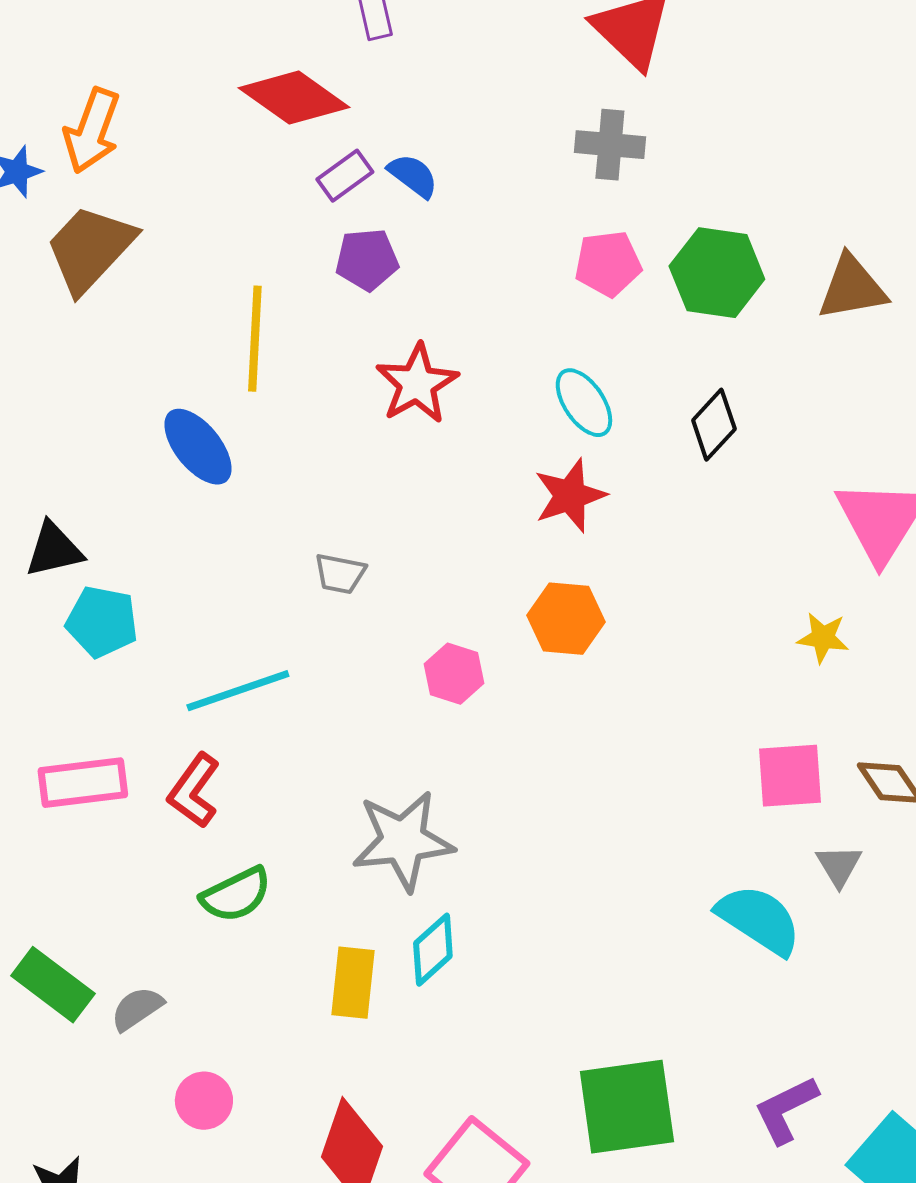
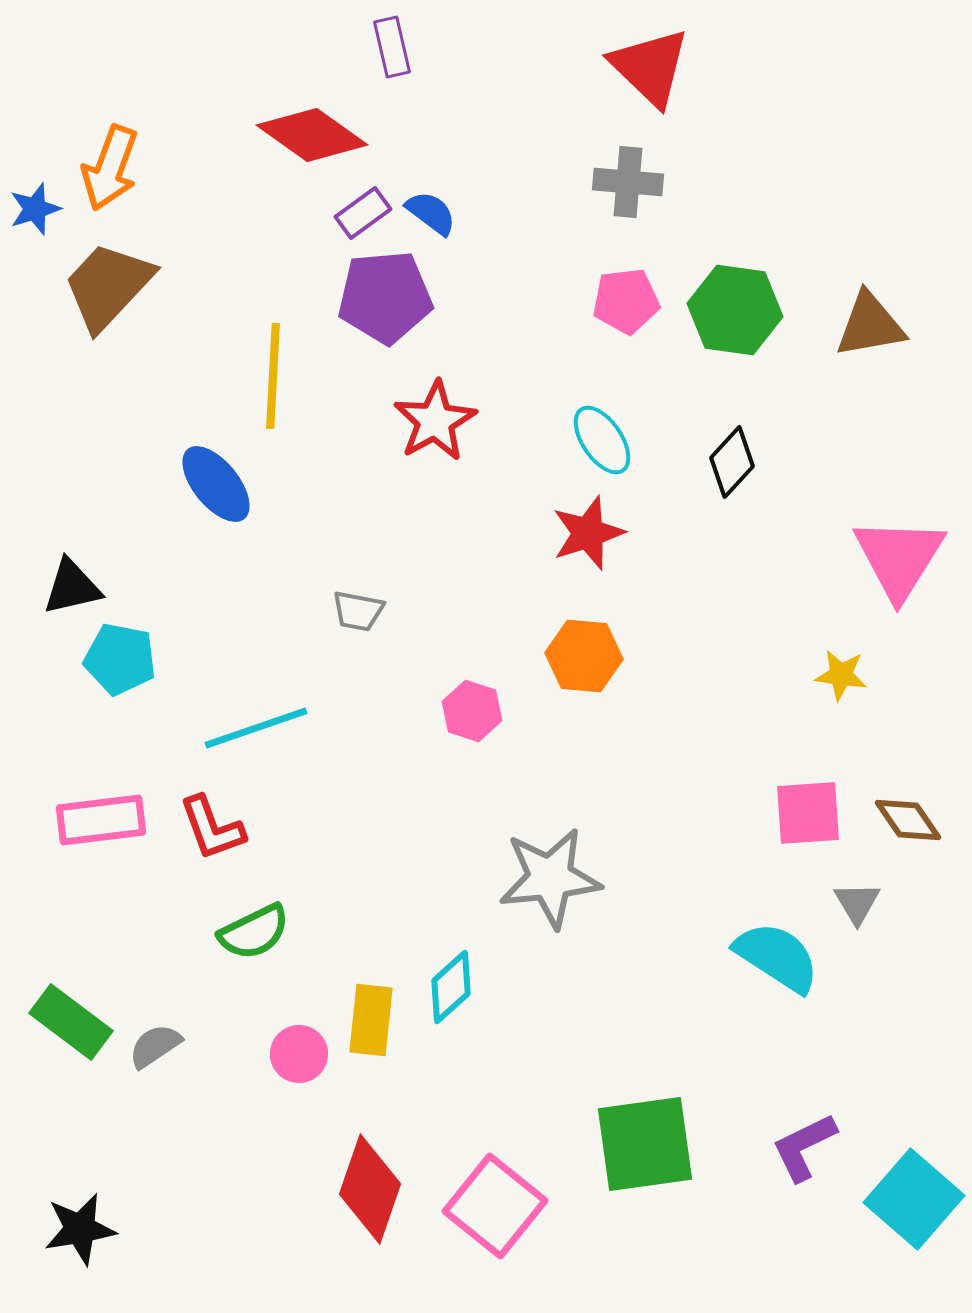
purple pentagon: (367, 260) -> (385, 297), size x1.5
red L-shape: (194, 791) -> (212, 828), turned -56
gray star: (403, 841) -> (550, 878), moved
pink circle: (204, 1101) -> (299, 1054), moved

